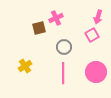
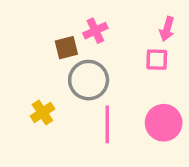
pink square: (92, 35) -> (157, 60), turned 32
gray circle: (64, 47) -> (89, 80), moved, size x1.5

